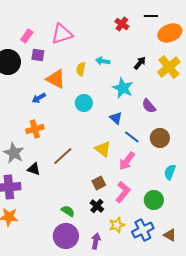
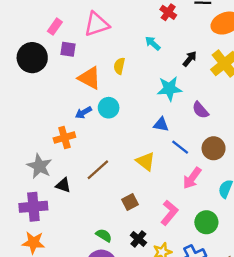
cyan arrow: (103, 61) -> (153, 43), moved, turned 32
cyan star: (123, 88) -> (169, 89), turned -30
blue arrow: (39, 98) -> (84, 112), moved
cyan circle: (84, 103) -> (109, 108), moved
blue triangle: (116, 118) -> (161, 124), turned -32
pink arrow: (127, 161) -> (192, 178), moved
brown square: (99, 183) -> (130, 202), moved
black cross: (97, 206) -> (138, 239), moved

